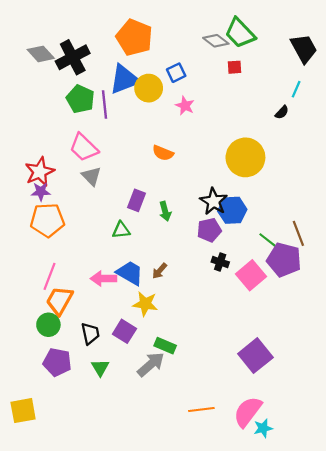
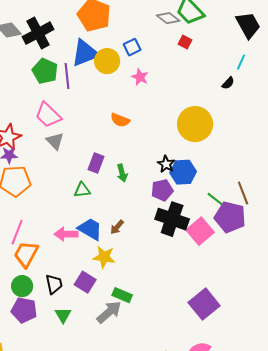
red square: (234, 67) -> (185, 42), turned 32
black star: (214, 201) -> (166, 164), size x0.7
black cross: (220, 262) -> (172, 219), size x2.0
green circle: (48, 325) -> (22, 286), moved

